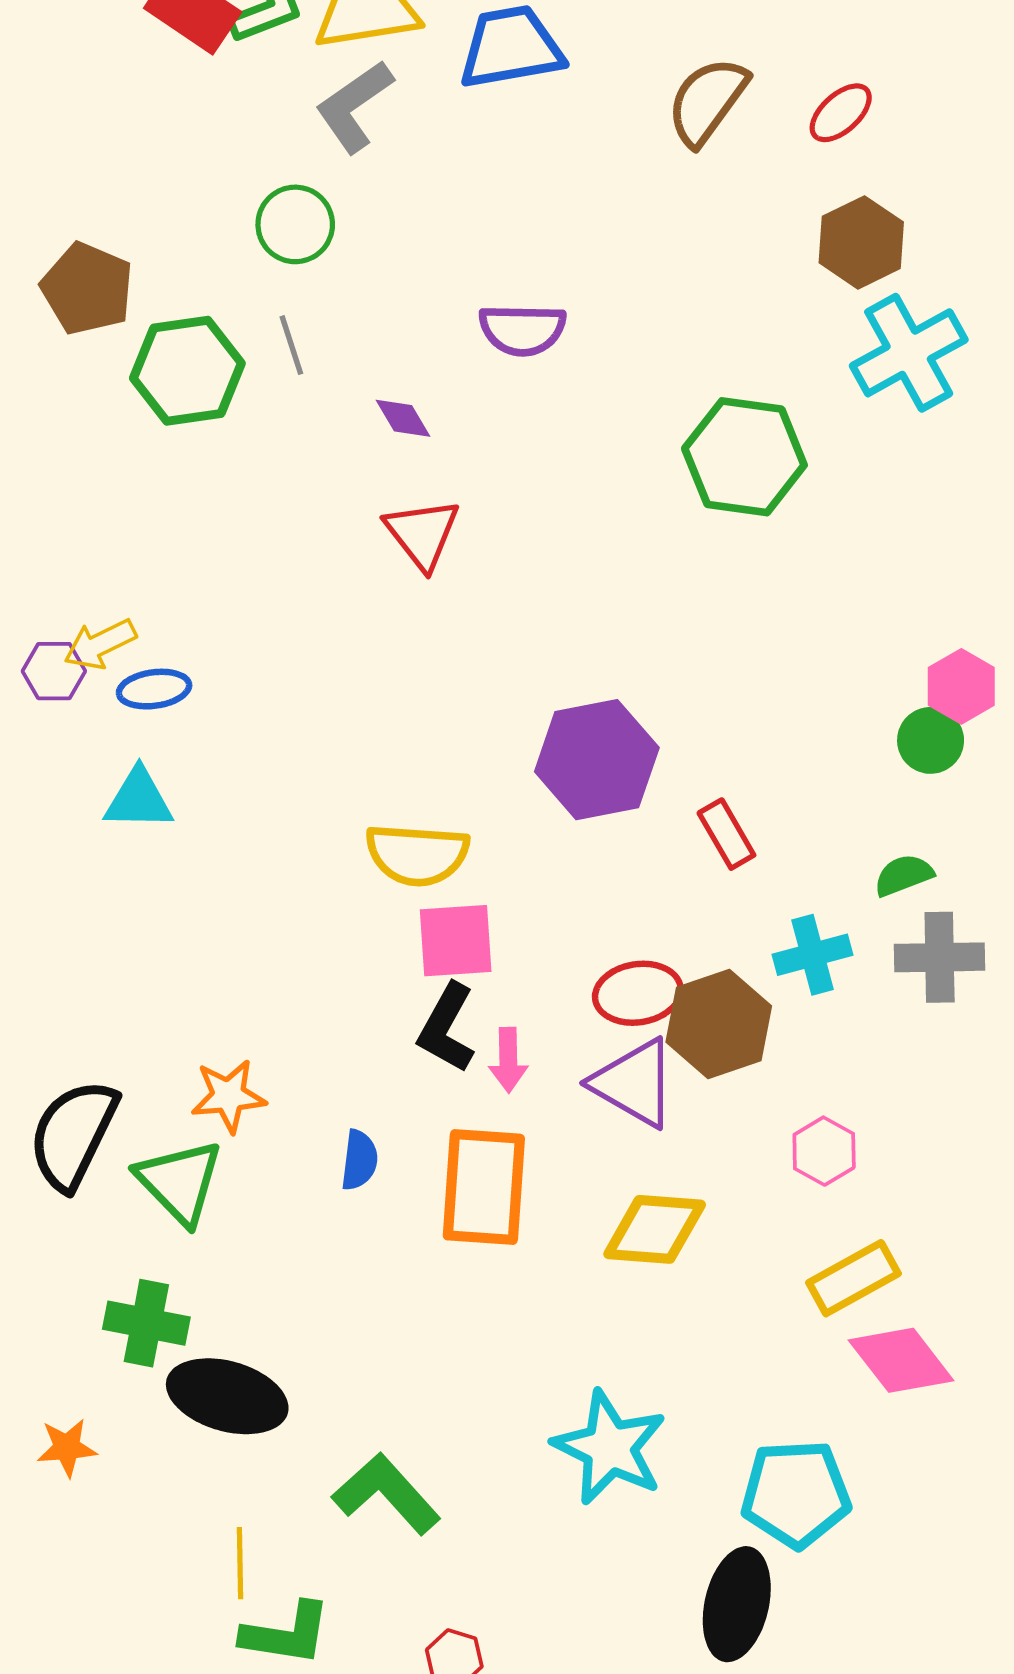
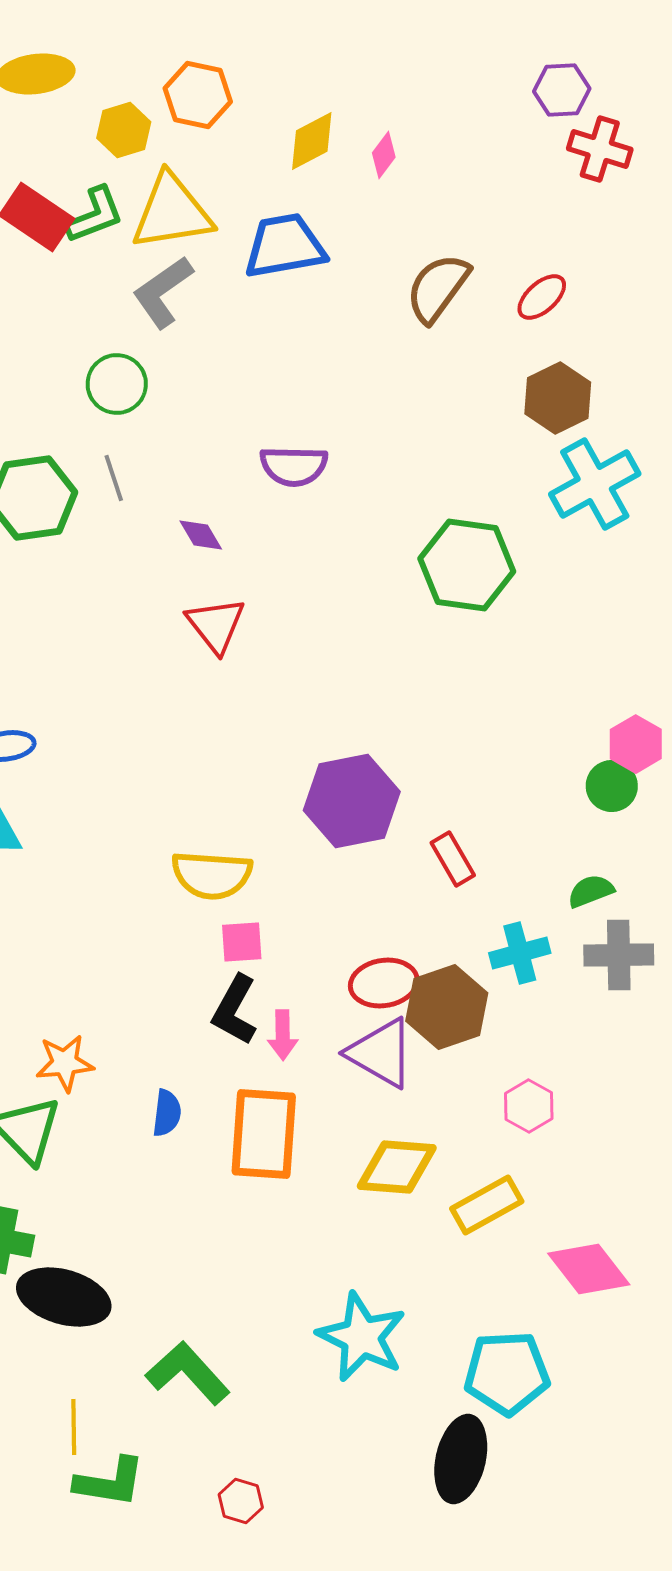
pink square: (456, 941) -> (242, 942), size x0.7
yellow rectangle: (854, 1278) -> (487, 1205), moved

